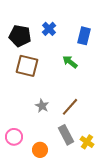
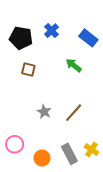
blue rectangle: (84, 36) -> (88, 38), turned -66
brown square: (27, 66) -> (28, 70), size x0.6
gray rectangle: (66, 135) -> (69, 154), moved

